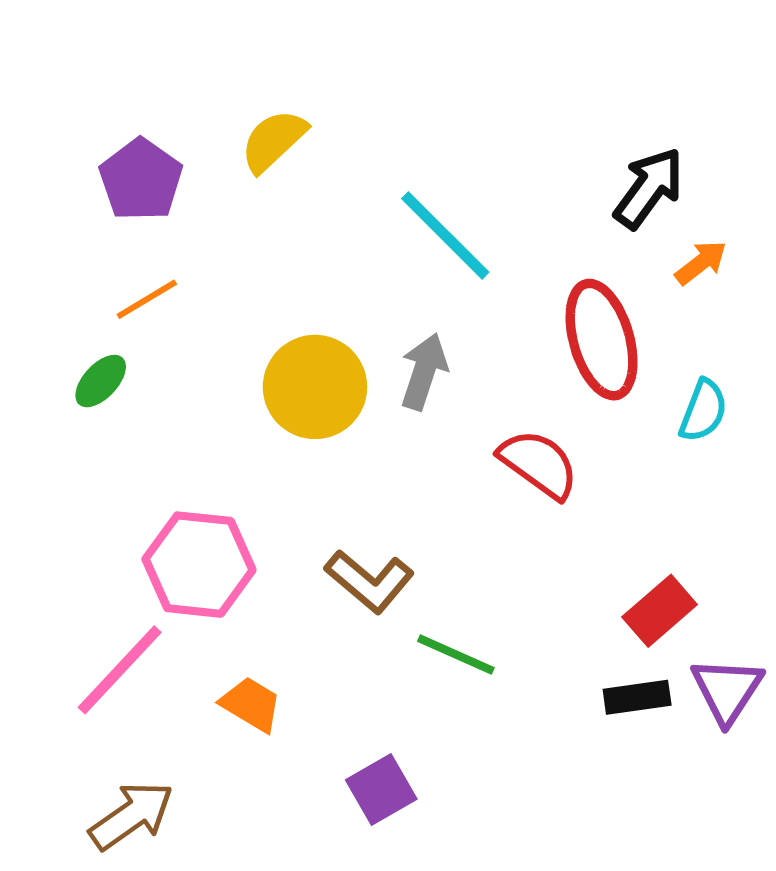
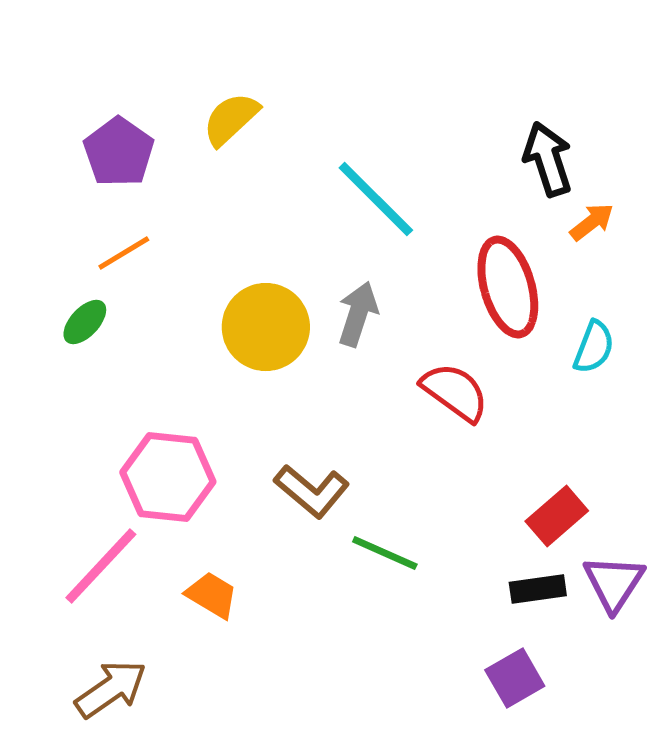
black arrow: (649, 188) -> (548, 159), turned -54
purple square: (381, 790) -> (515, 678), moved

